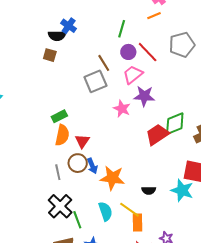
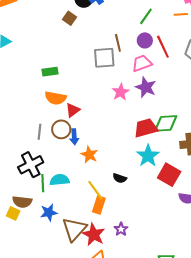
green rectangle: (59, 116) -> (50, 72), moved
orange semicircle: (62, 135) -> (56, 98), turned 70
orange star: (112, 178) -> (89, 155), size x0.7
cyan star: (182, 190) -> (148, 156), moved
cyan semicircle: (105, 211) -> (60, 180), moved, turned -96

